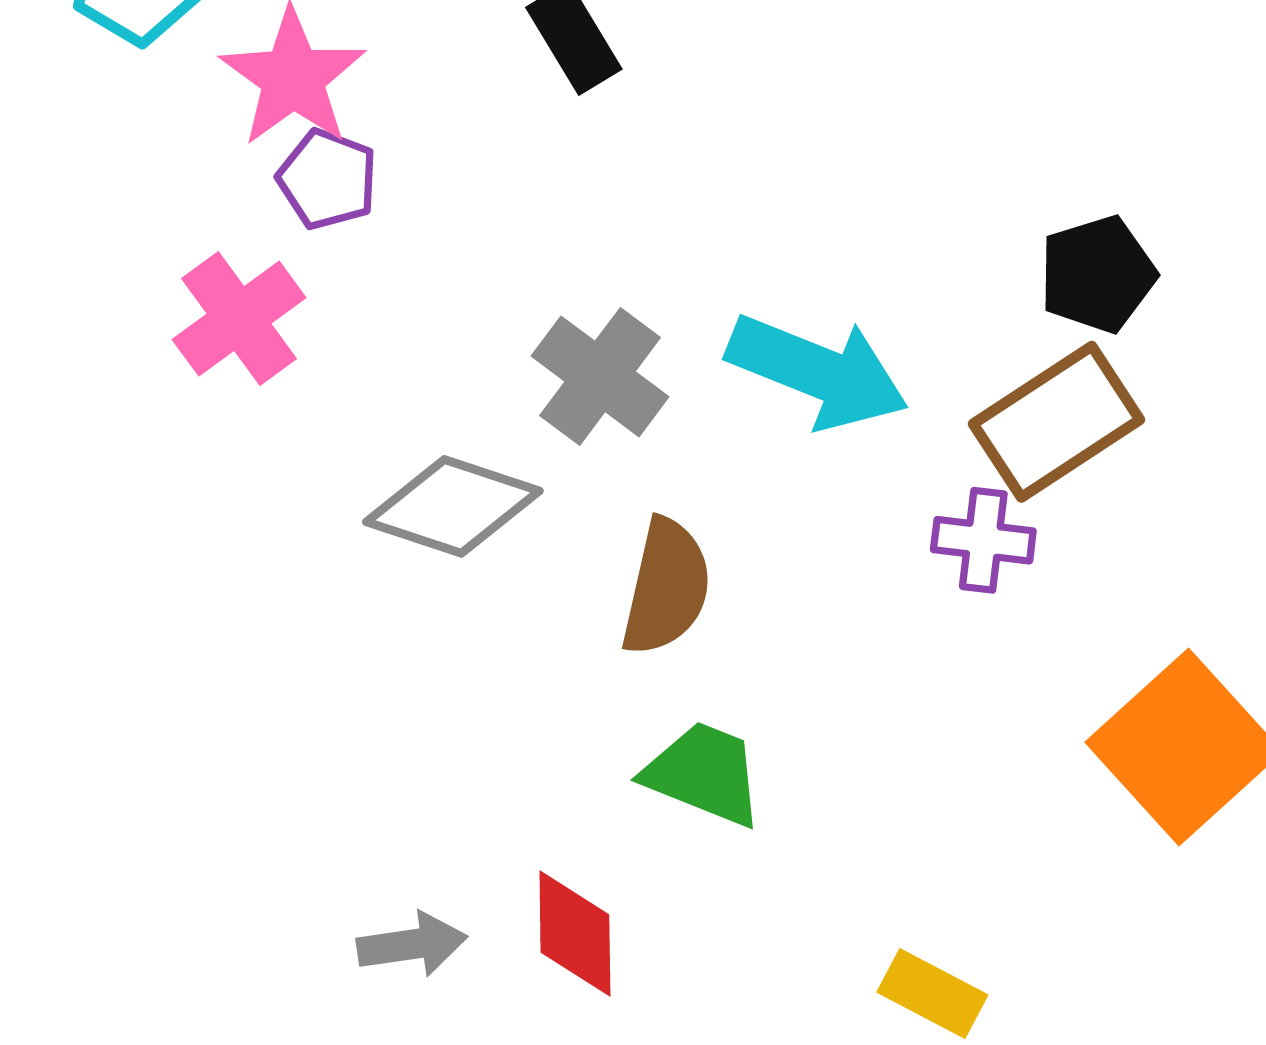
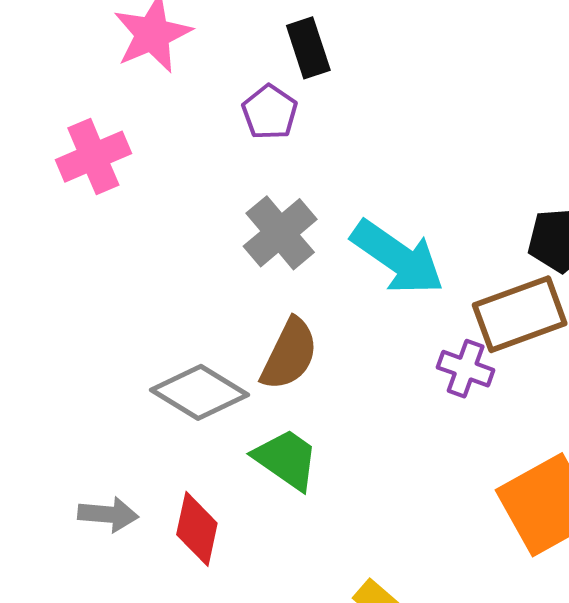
purple pentagon: (328, 179) -> (270, 112), moved
gray diamond: (453, 506) -> (199, 392), moved

